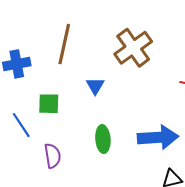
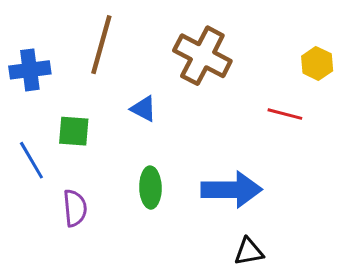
brown cross: (133, 48) -> (202, 56), turned -30
blue triangle: (95, 86) -> (143, 109), turned -36

